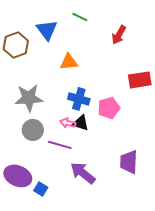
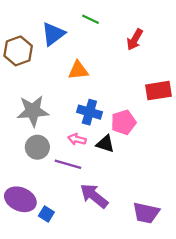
blue triangle: (47, 30) -> (53, 34), turned 30
black triangle: (81, 123) -> (105, 144), moved
purple trapezoid: (129, 162) -> (146, 213), moved, turned -80

